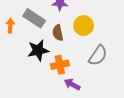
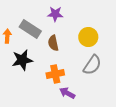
yellow circle: (84, 26) -> (88, 37), moved
black star: (38, 50) -> (22, 60), moved

